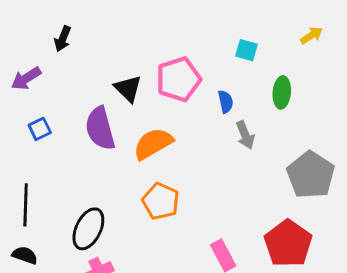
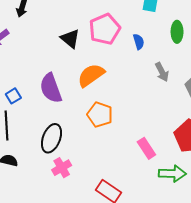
purple semicircle: (100, 128) -> (51, 88), moved
blue square: (40, 129) -> (13, 96), moved
gray arrow: (245, 135) -> (162, 72), moved

